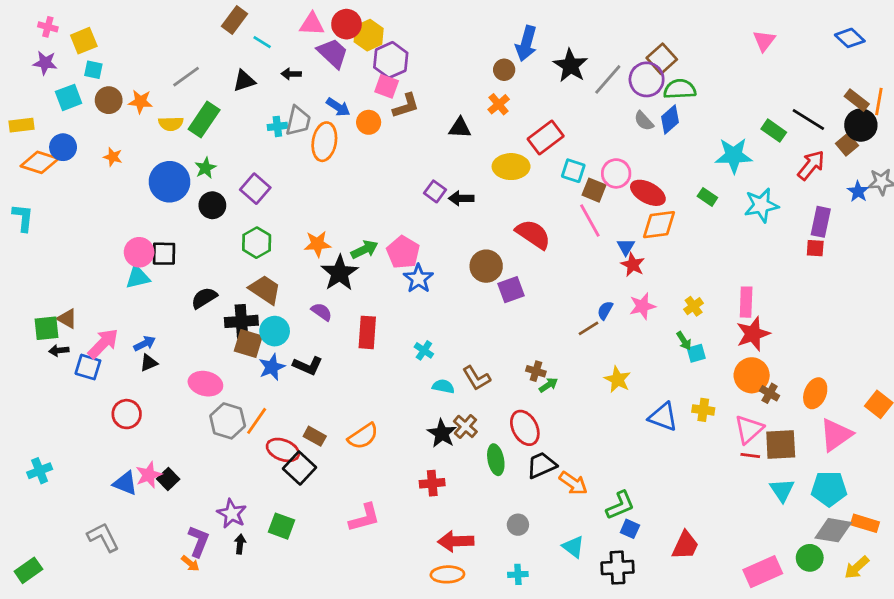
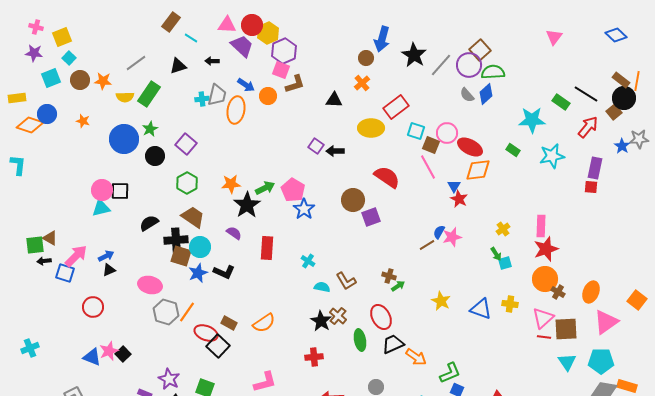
cyan square: (93, 70) -> (69, 58), turned 32
pink star: (642, 306) -> (452, 237), moved
yellow star: (618, 379) -> (441, 301), moved

